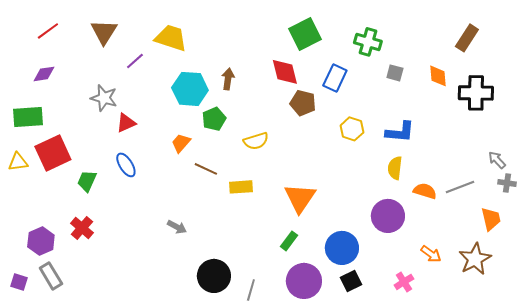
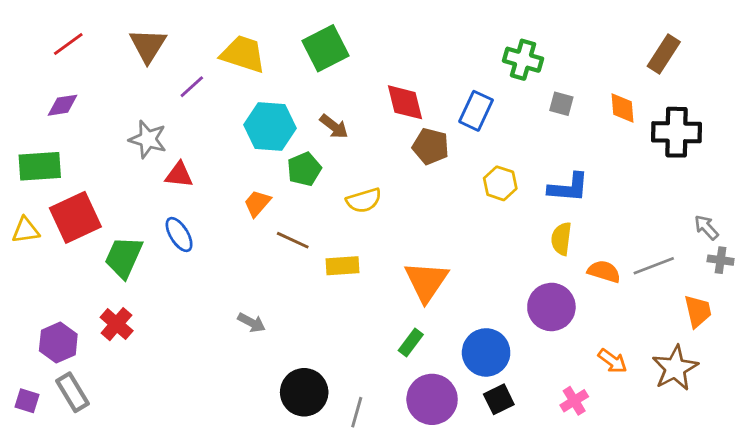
green square: (305, 34) -> (325, 48), moved
brown arrow: (228, 79) -> (334, 126), moved, turned 120
red triangle: (126, 123) -> (179, 175), turned 30
green trapezoid: (87, 181) -> (124, 257), size x1.4

